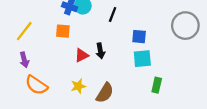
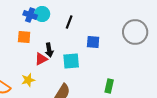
black arrow: (100, 51) -> (49, 50), moved
cyan square: (142, 59) -> (71, 61), moved
yellow star: (78, 86) -> (28, 80), moved

